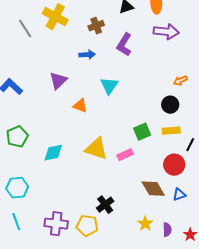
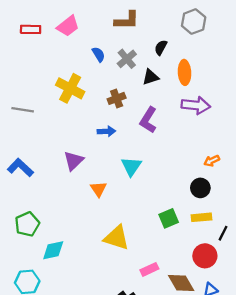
gray line: (25, 29) -> (23, 110), moved, turned -48
orange triangle: (80, 106) -> (98, 189), turned 35
cyan diamond: (53, 153) -> (53, 250), moved
pink rectangle: (125, 155) -> (149, 269), moved

